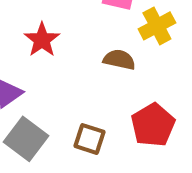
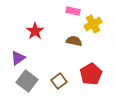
brown square: (89, 139) -> (59, 81), turned 35

